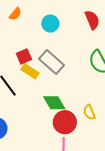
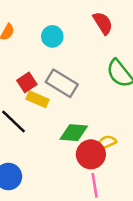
green diamond: (54, 103) -> (74, 133), turned -45
yellow semicircle: (89, 112) -> (107, 142), moved, turned 98

